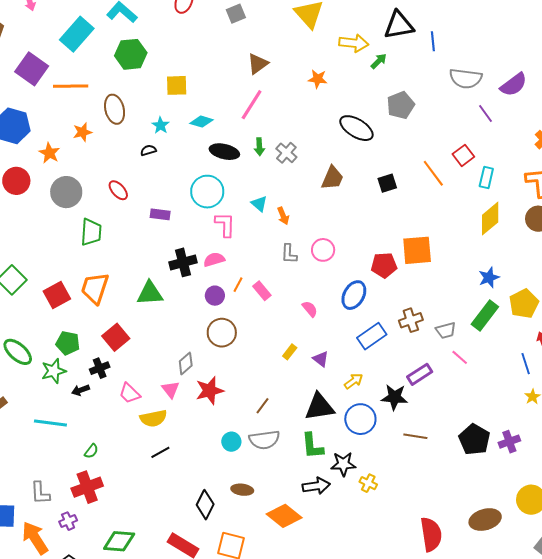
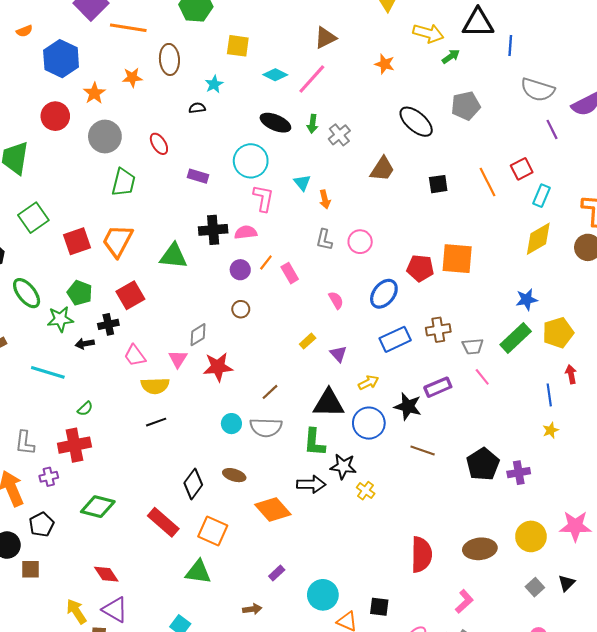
cyan diamond: (201, 122) -> (275, 75), moved
brown circle: (222, 333) -> (241, 309), size x0.6

